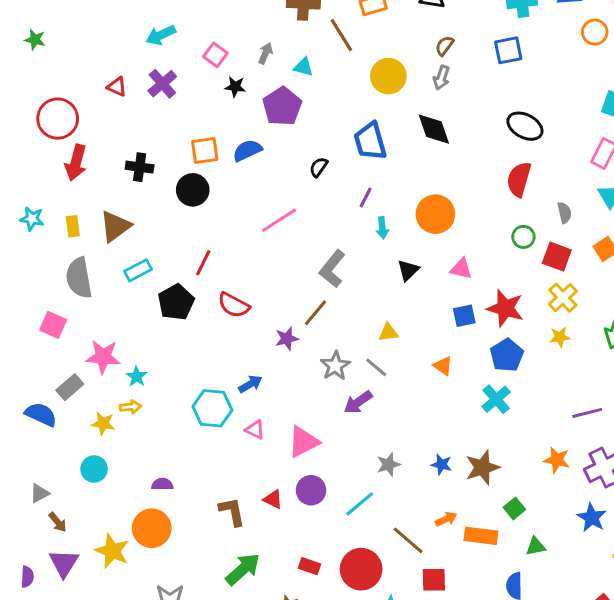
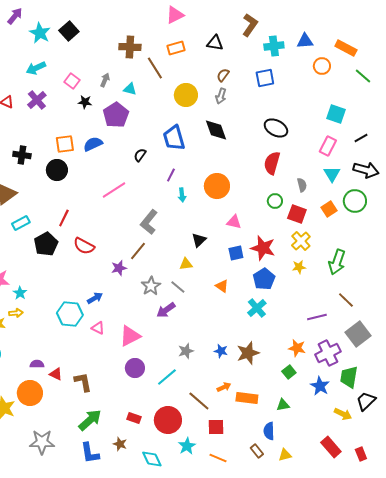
black triangle: (408, 270) -> (199, 240), moved
red triangle: (273, 499) -> (56, 374), moved
green square: (514, 508) -> (289, 372), moved

